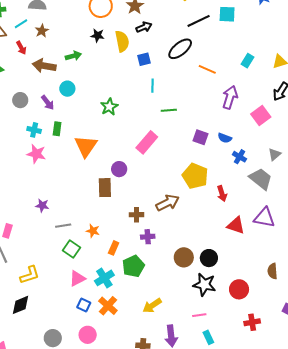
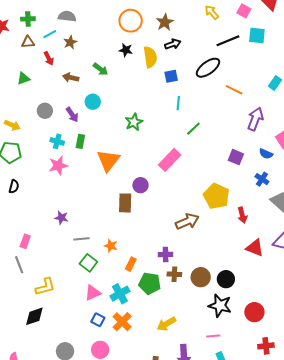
green arrow: (73, 56) -> (100, 69), turned 49
brown arrow: (44, 66) -> (71, 77), size x0.7
green line: (169, 110) -> (193, 129), turned -42
purple square: (201, 137) -> (236, 157), moved
blue semicircle: (225, 138) -> (266, 154), moved
pink star: (36, 154) -> (58, 166), turned -30
brown cross: (137, 215) -> (174, 274), moved
green pentagon: (133, 266) -> (150, 283), turned 30

